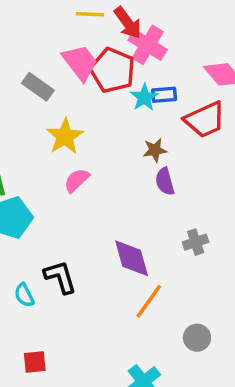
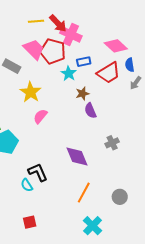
cyan star: (144, 97) -> (69, 73), moved
cyan semicircle: (24, 295) -> (27, 185), moved
orange line: (149, 301) -> (84, 193), moved

